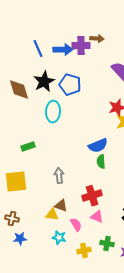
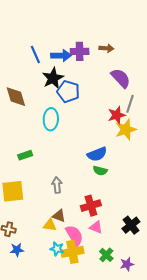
brown arrow: (97, 39) -> (106, 48), moved
black star: (44, 82) -> (53, 78), moved
green semicircle: (101, 162) -> (100, 171), turned -72
pink semicircle: (76, 225) -> (74, 235), size x1.5
green cross: (107, 244) -> (106, 255), turned 32
yellow cross: (84, 251) -> (72, 252), moved, size x1.5

